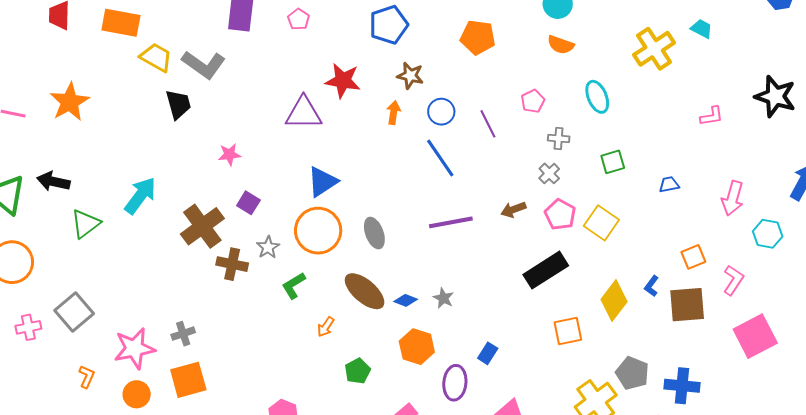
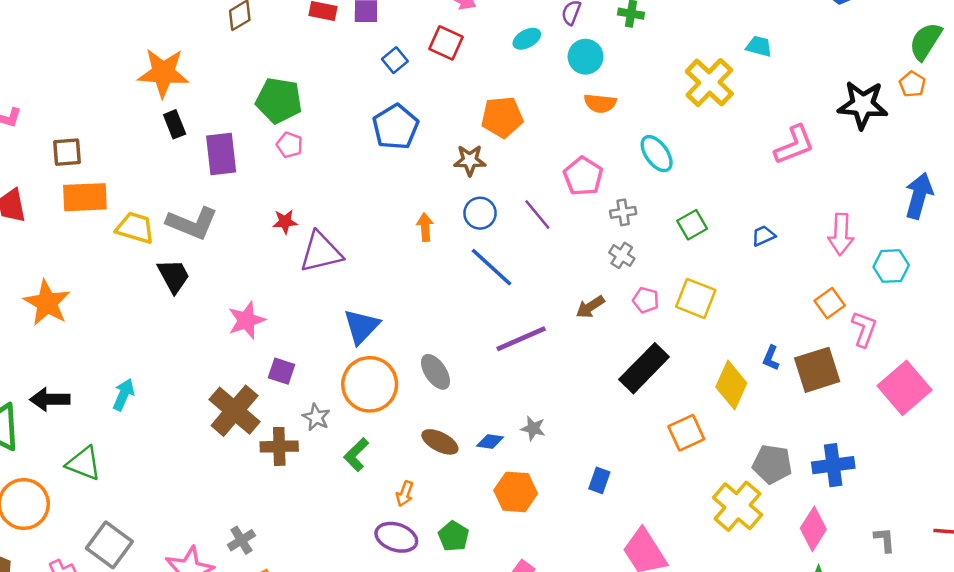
brown star: (410, 76) -> (470, 160), moved
red star: (343, 81) -> (285, 222), moved, size x0.6
pink pentagon: (533, 101) -> (583, 176), size x1.4
pink L-shape: (712, 116) -> (794, 145), size x1.5
pink star: (229, 154) -> (246, 320), size x1.4
cyan arrow: (140, 196) -> (124, 395), moved, size x0.7
pink pentagon: (560, 215) -> (646, 300), size x0.7
green triangle: (86, 224) -> (84, 463), moved, turned -48
orange square: (693, 257) -> (830, 303), moved
brown ellipse: (365, 291) -> (440, 442), size x0.7
purple ellipse: (455, 383) -> (396, 537), moved, turned -64

